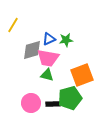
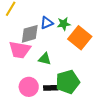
pink trapezoid: (48, 58) -> (20, 50), moved
orange square: (82, 75) -> (80, 38), moved, turned -30

